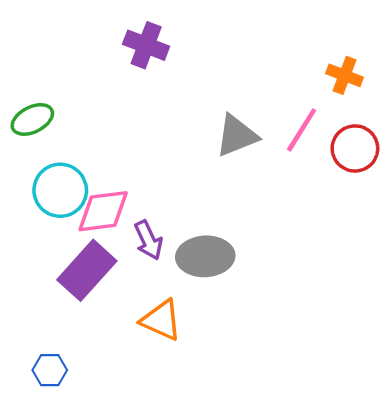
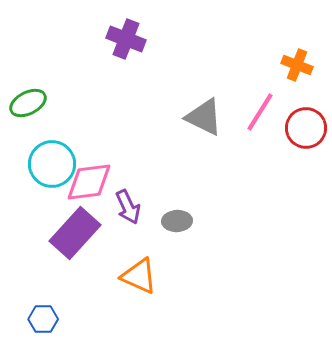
gray triangle: (237, 136) -> (204, 117), turned 48
gray ellipse: (205, 256) -> (177, 221), size x0.6

